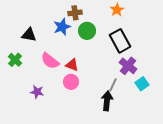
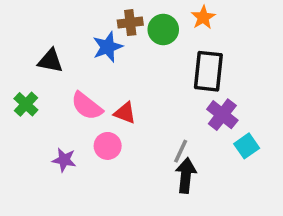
green circle: (87, 31) -> (163, 30), moved
black rectangle: (120, 41) -> (208, 71), turned 35
pink circle: (71, 82) -> (108, 146), moved
gray line: (113, 85) -> (181, 151), moved

